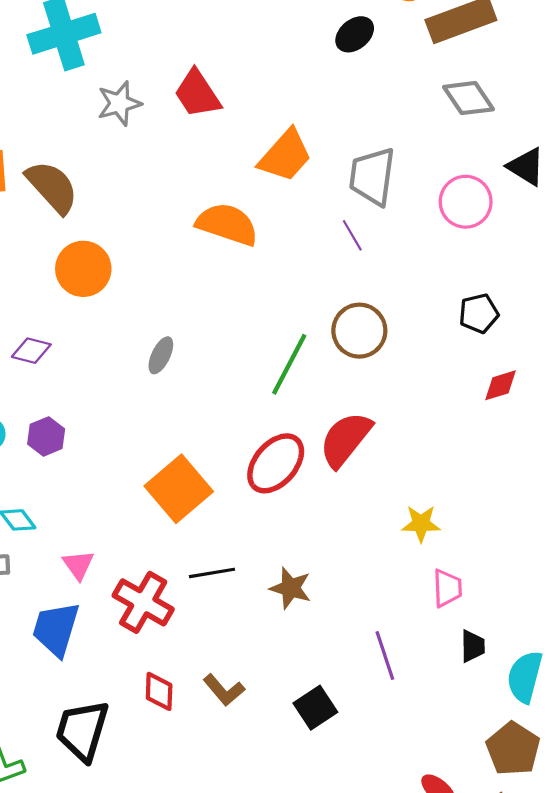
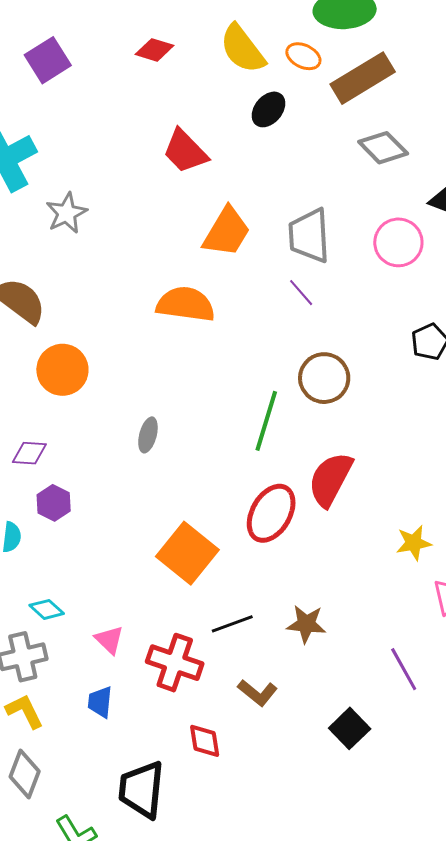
red trapezoid: (197, 94) -> (185, 151), moved
purple hexagon: (46, 436) -> (54, 503), moved
blue trapezoid: (56, 629) -> (100, 702), size x0.6
brown L-shape: (224, 690) -> (258, 693), moved

